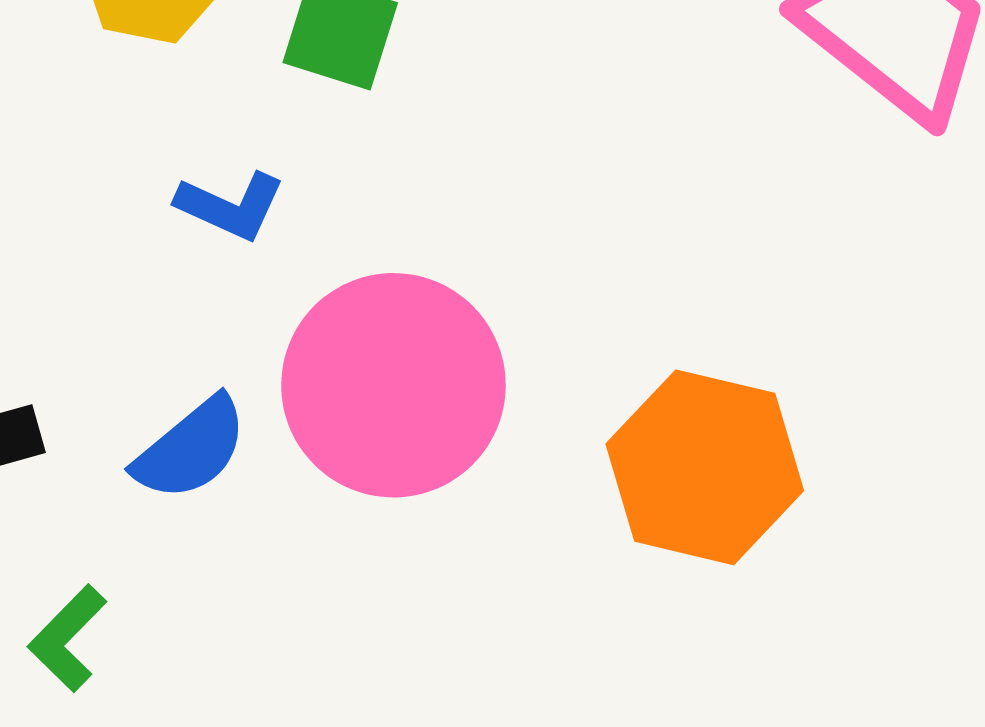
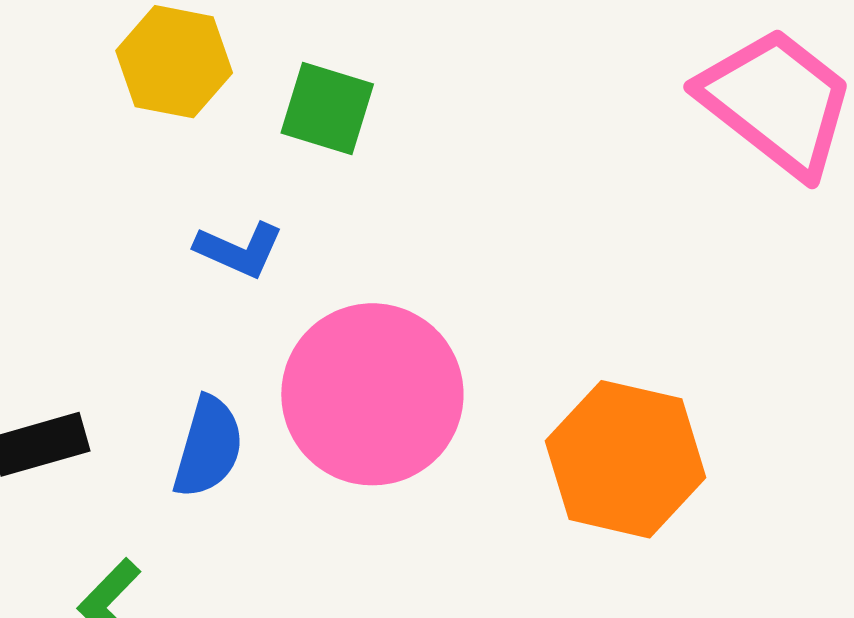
blue semicircle: (191, 449) -> (208, 447), turned -34

